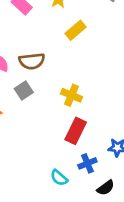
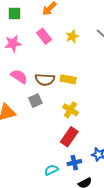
yellow rectangle: (76, 30) -> (68, 79), moved, turned 42
cyan semicircle: (59, 178) -> (51, 170), turned 104

